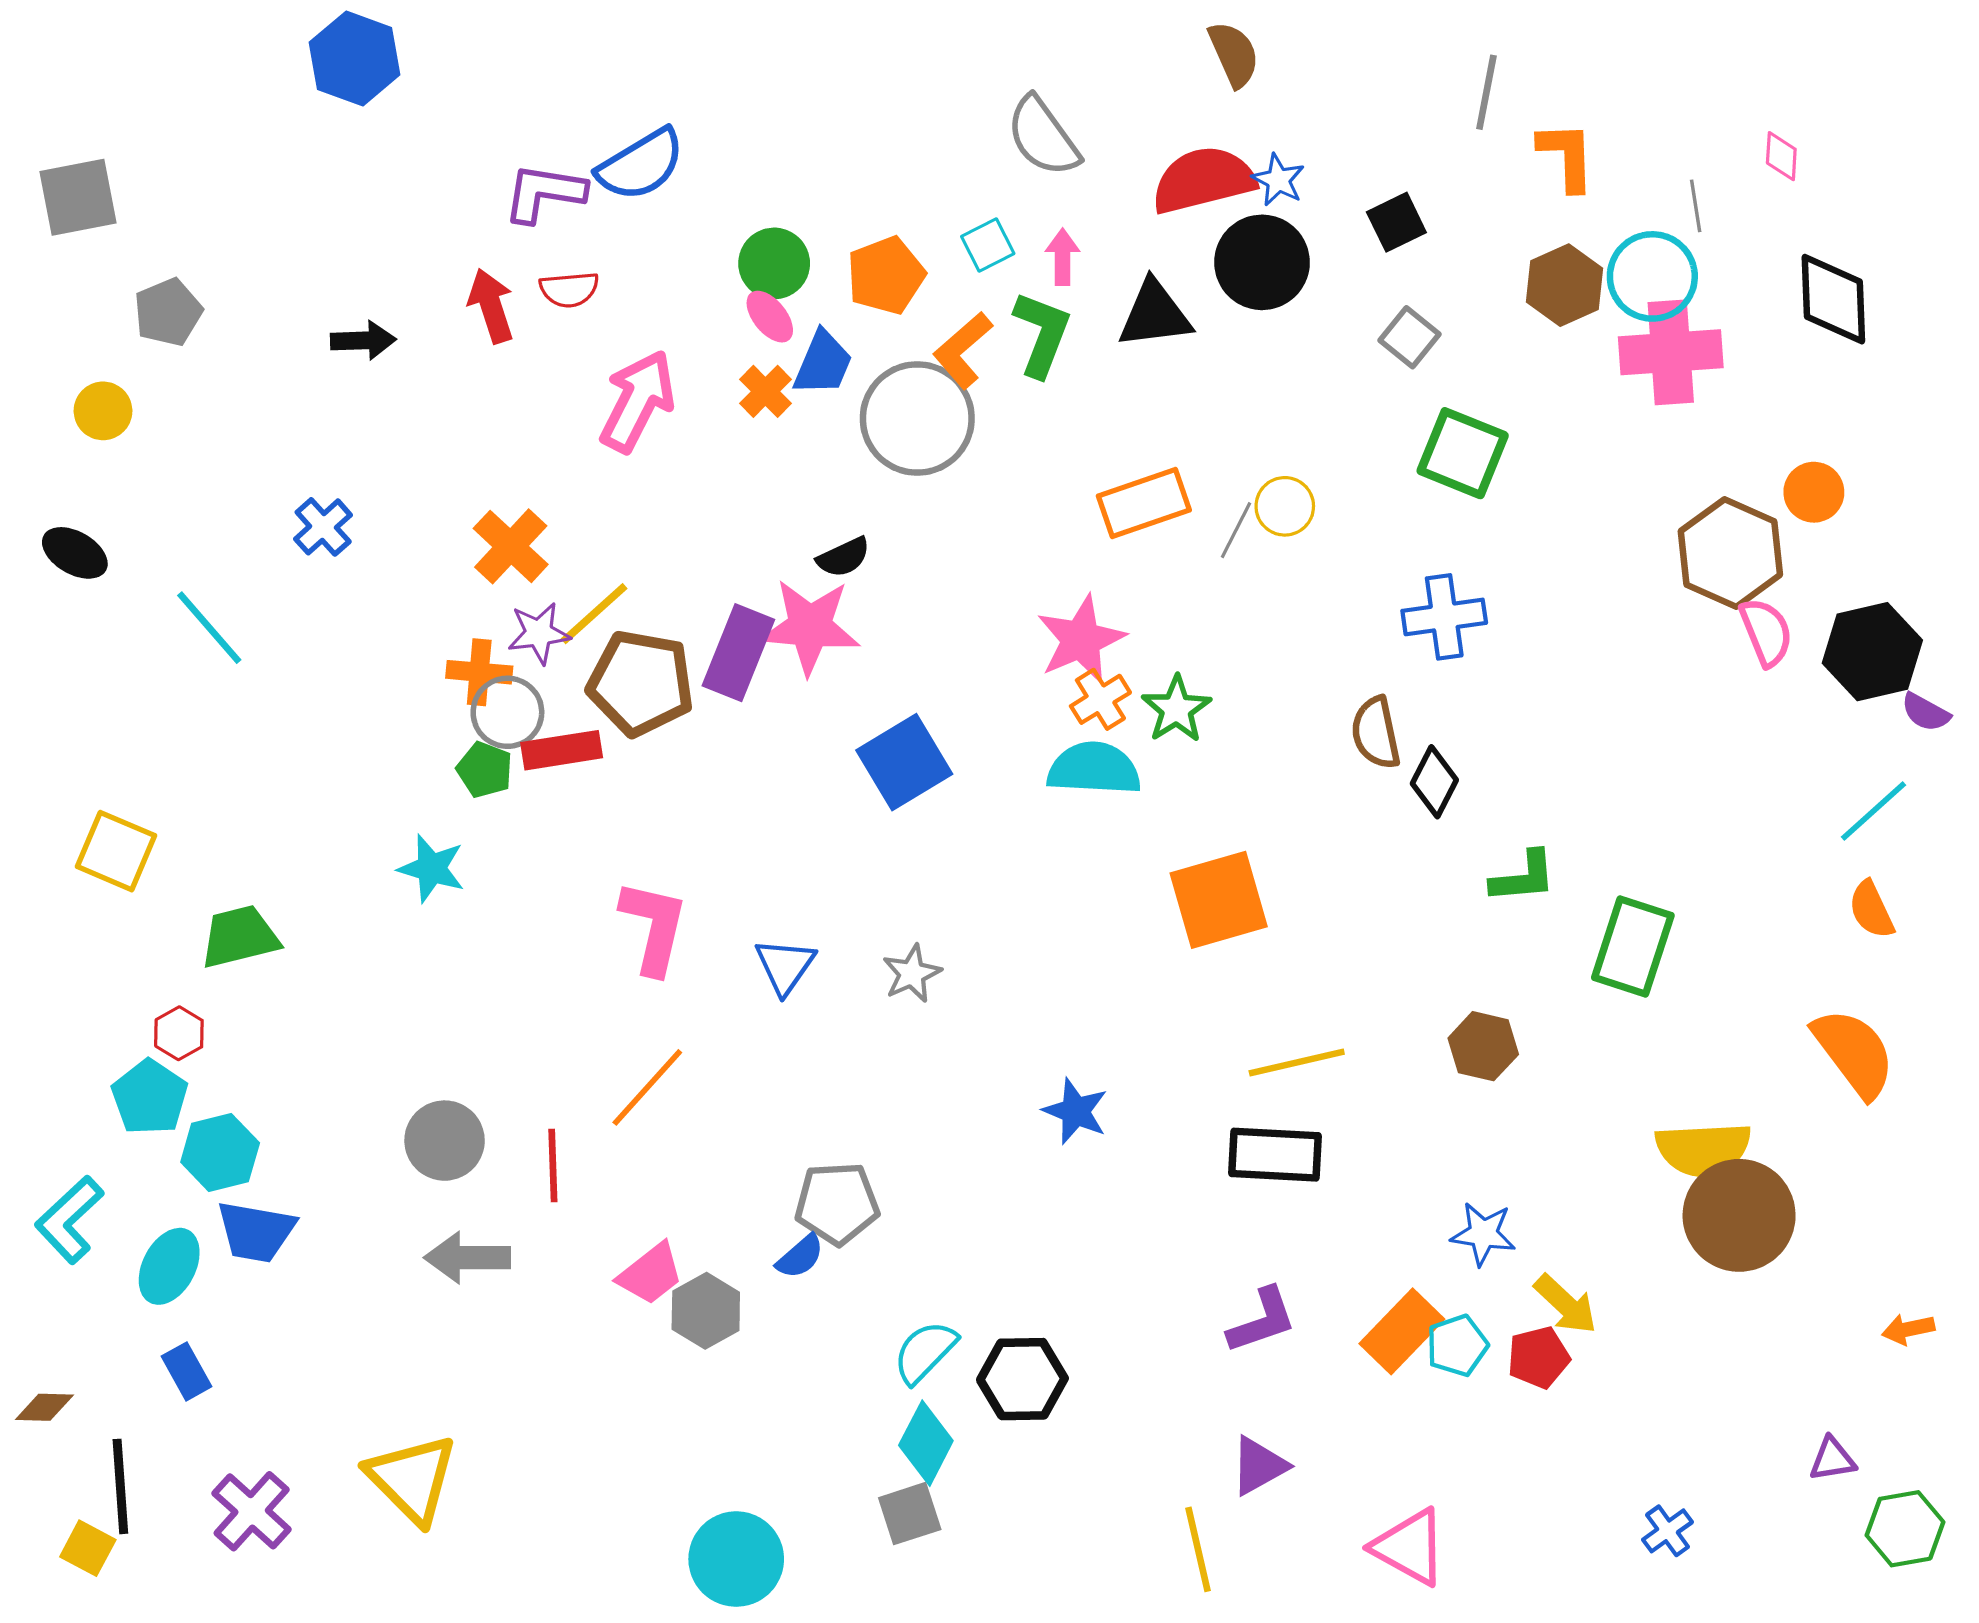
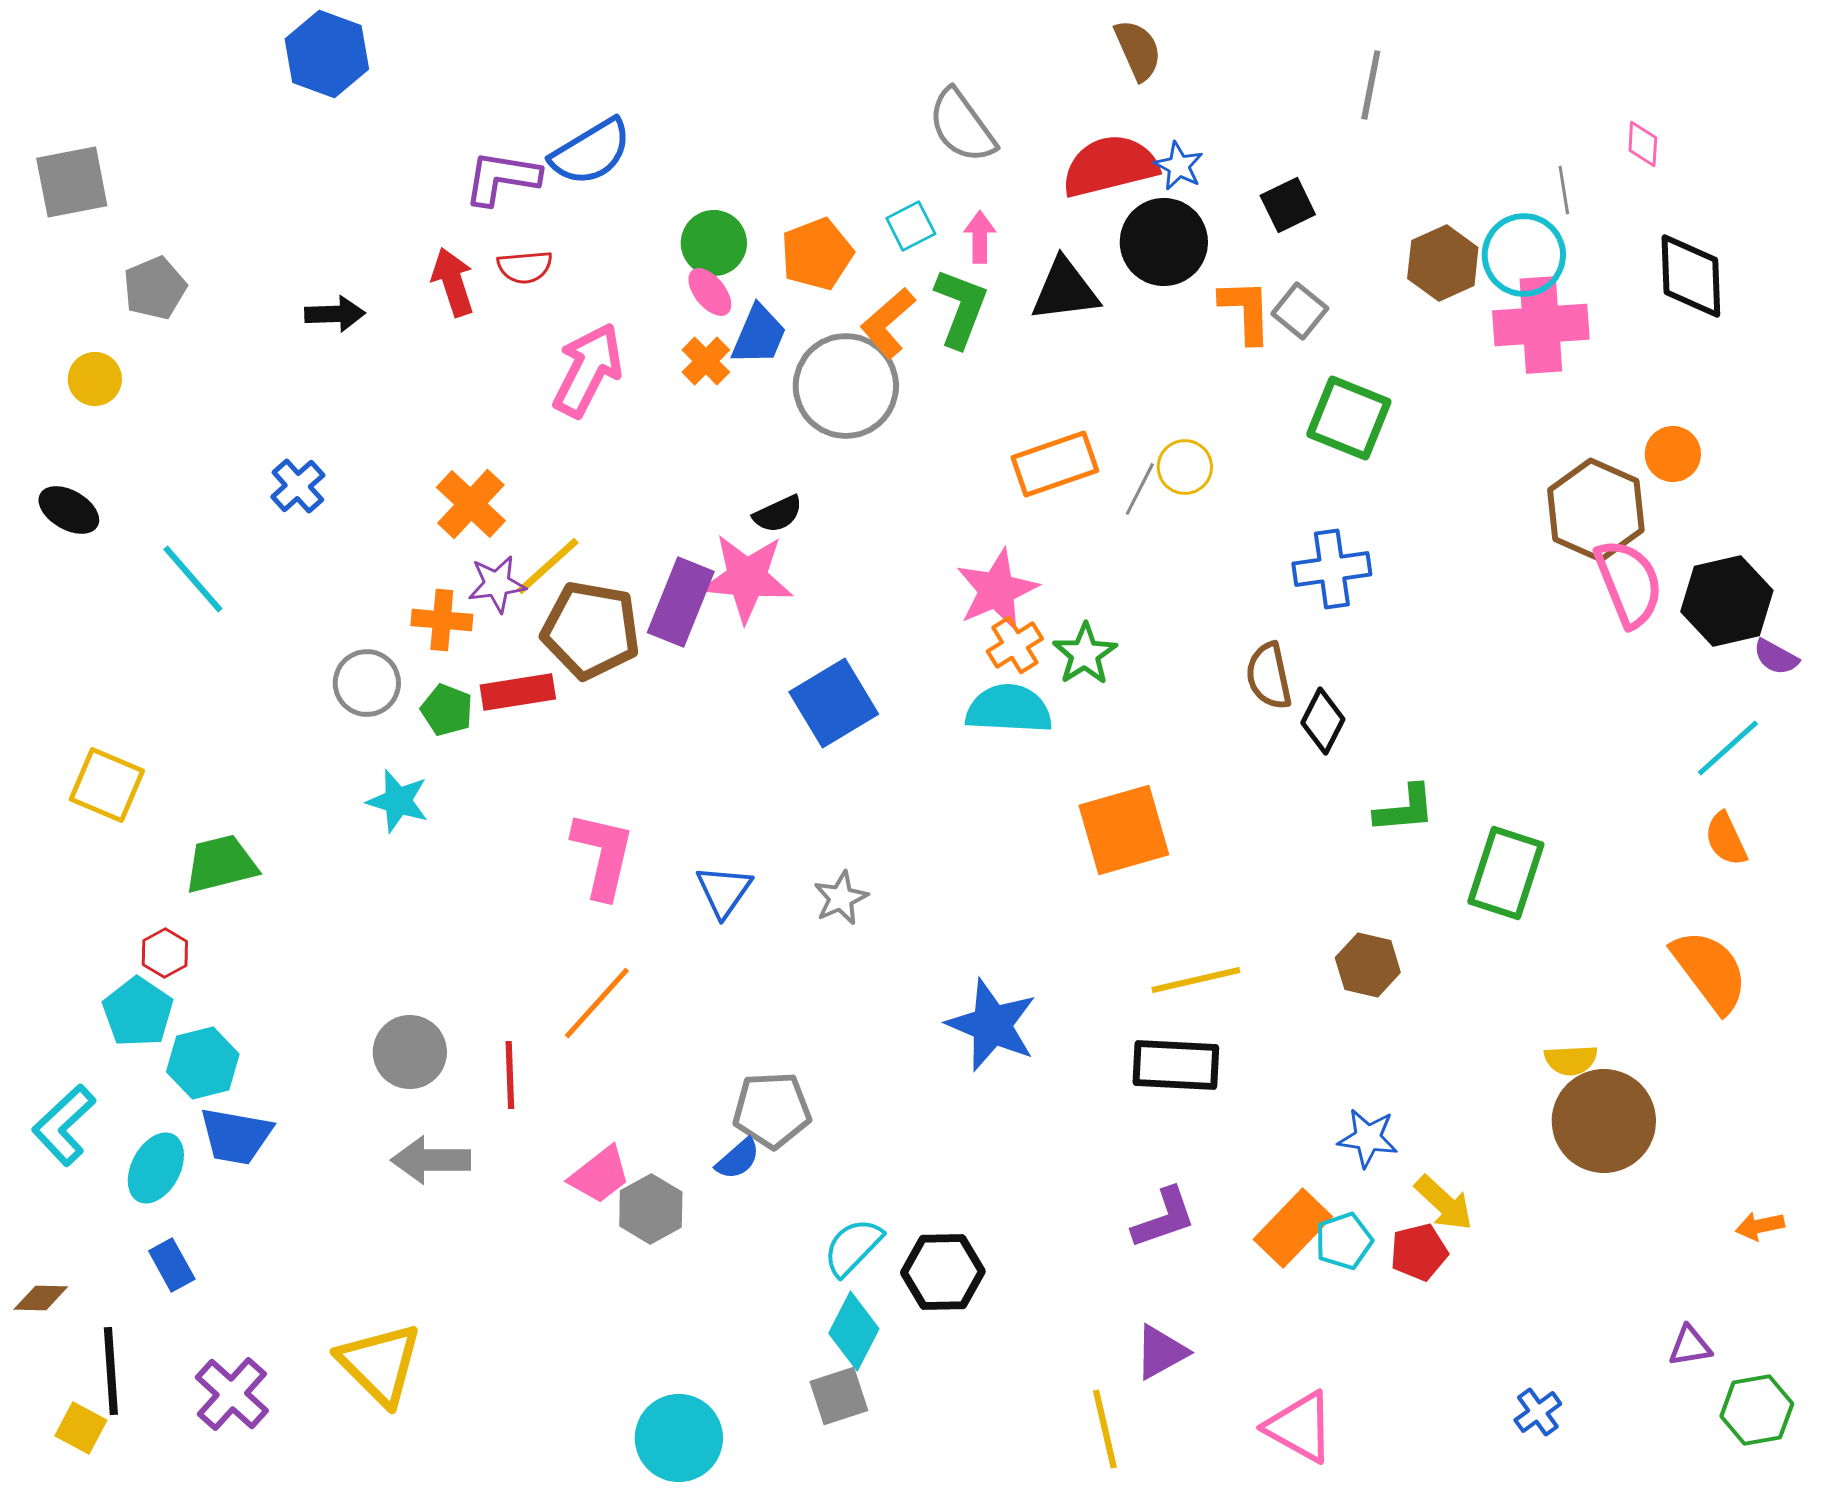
orange L-shape: (1567, 156) -> (1246, 311), moved
pink semicircle: (1766, 632) -> (1629, 583), size x1.4
gray circle: (507, 712) -> (367, 683), moved
blue star: (1076, 1111) -> (992, 1025), size x1.5
yellow semicircle: (1703, 1149) -> (1571, 1060), size x0.6

